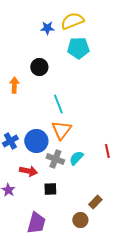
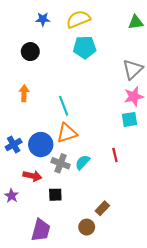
blue star: (47, 28) -> (43, 19), moved
black circle: (39, 67) -> (30, 52), moved
orange arrow: (14, 85) -> (24, 93), moved
orange triangle: (61, 130) -> (67, 133), turned 35

